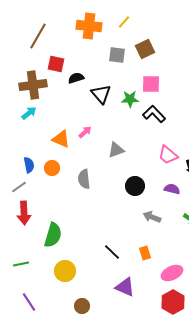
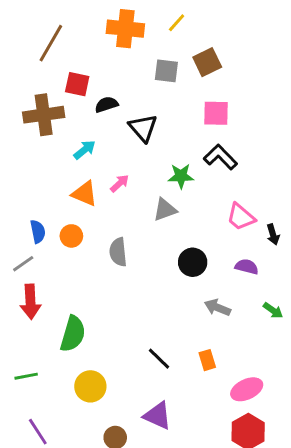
green star: (130, 99) -> (181, 176), moved
cyan arrow: (29, 113) -> (85, 150), moved
purple triangle: (125, 287) -> (158, 416), moved

